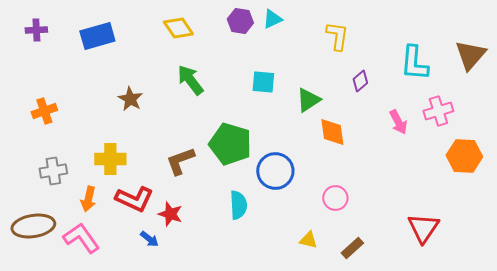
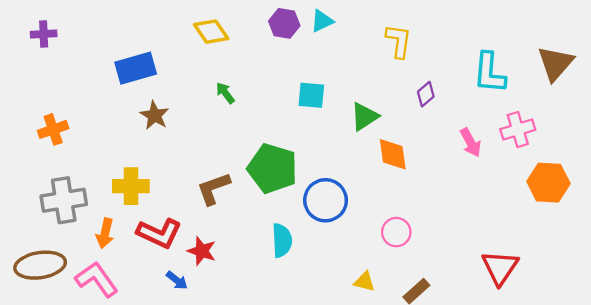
blue rectangle: (97, 36) -> (136, 68), moved
green arrow: (190, 80) -> (225, 93), size x0.6
gray cross: (53, 171) -> (64, 200), size x1.4

